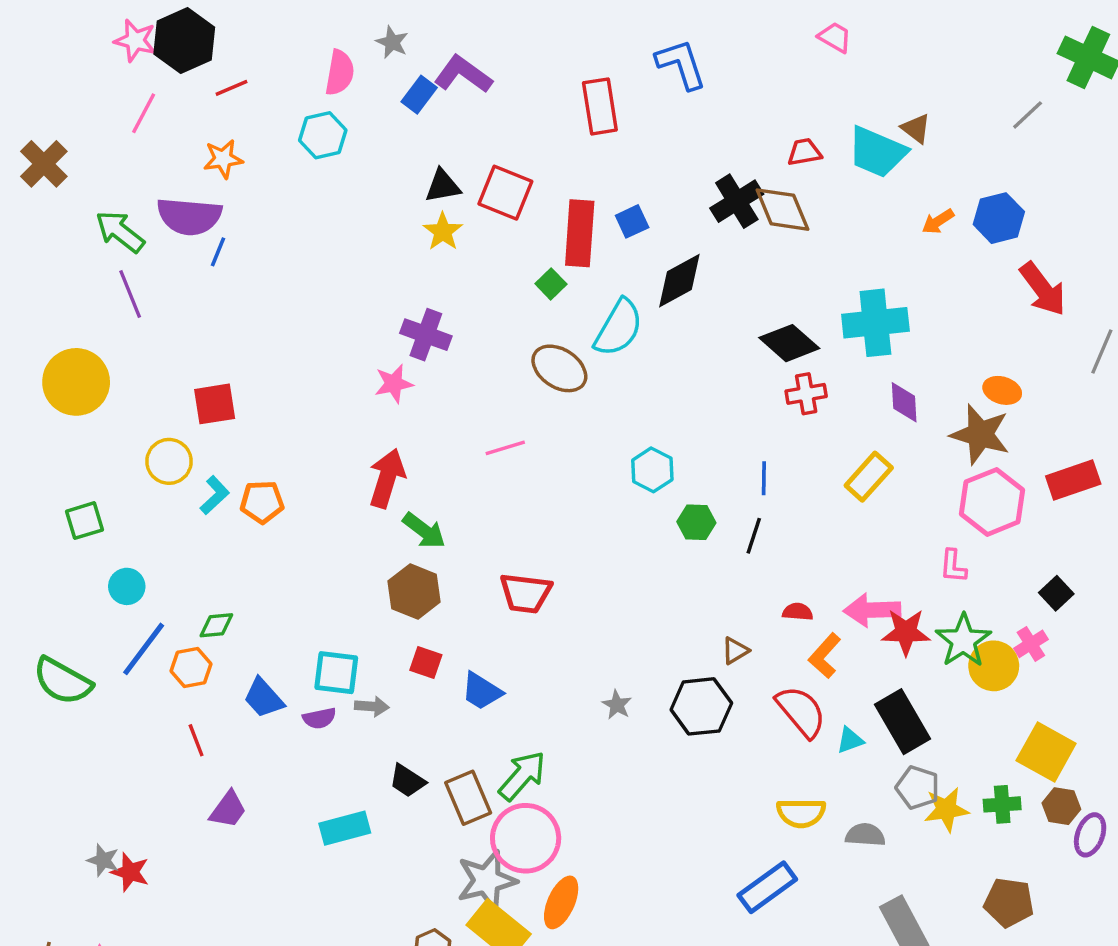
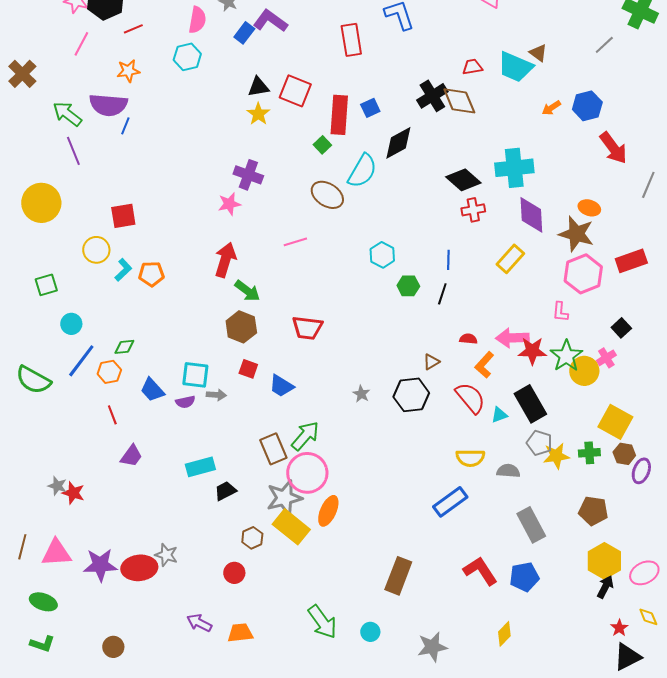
purple diamond: (904, 402) -> (531, 215), size x1.5
black trapezoid: (407, 781) -> (225, 491), moved, turned 120

